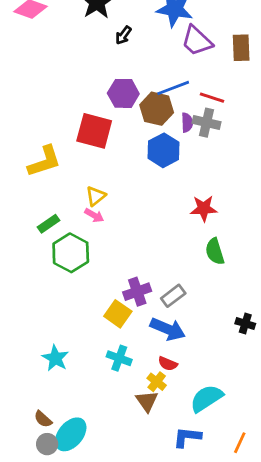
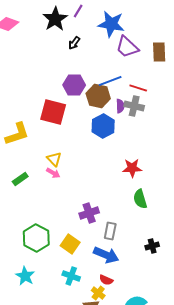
yellow triangle: (96, 196) -> (54, 159), turned -35
green hexagon: (71, 253) -> (36, 238), moved
purple cross: (137, 292) -> (89, 213), moved
gray rectangle: (173, 296) -> (110, 231), turned -42
black cross: (245, 324) -> (152, 246), moved, turned -32

